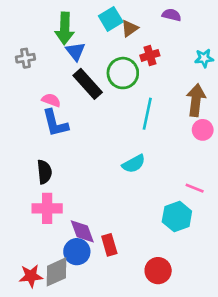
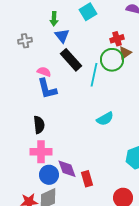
green arrow: (65, 28) -> (54, 19), size x0.6
brown triangle: (130, 28) -> (125, 53), moved
green circle: (123, 73) -> (112, 60), moved
cyan line: (147, 114) -> (94, 75), moved
blue circle: (77, 252) -> (49, 175), moved

